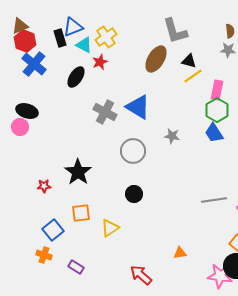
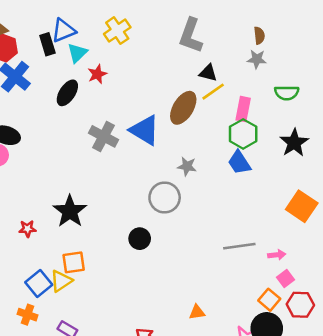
gray L-shape: (175, 31) -> (191, 36), turned 36
yellow cross: (106, 37) -> (117, 31), moved
cyan triangle: (84, 45) -> (77, 53), turned 48
brown ellipse: (156, 59) -> (183, 108), moved
gray circle: (133, 151) -> (165, 198), moved
yellow triangle: (110, 228) -> (61, 281), moved

